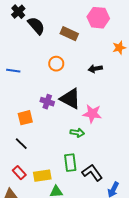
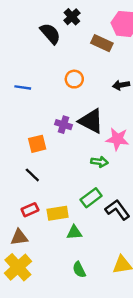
black cross: (18, 12) -> (72, 17), moved
brown rectangle: (69, 34) -> (102, 43), moved
green rectangle: (70, 163) -> (91, 198), turned 60
red rectangle: (19, 173) -> (30, 210), turned -72

